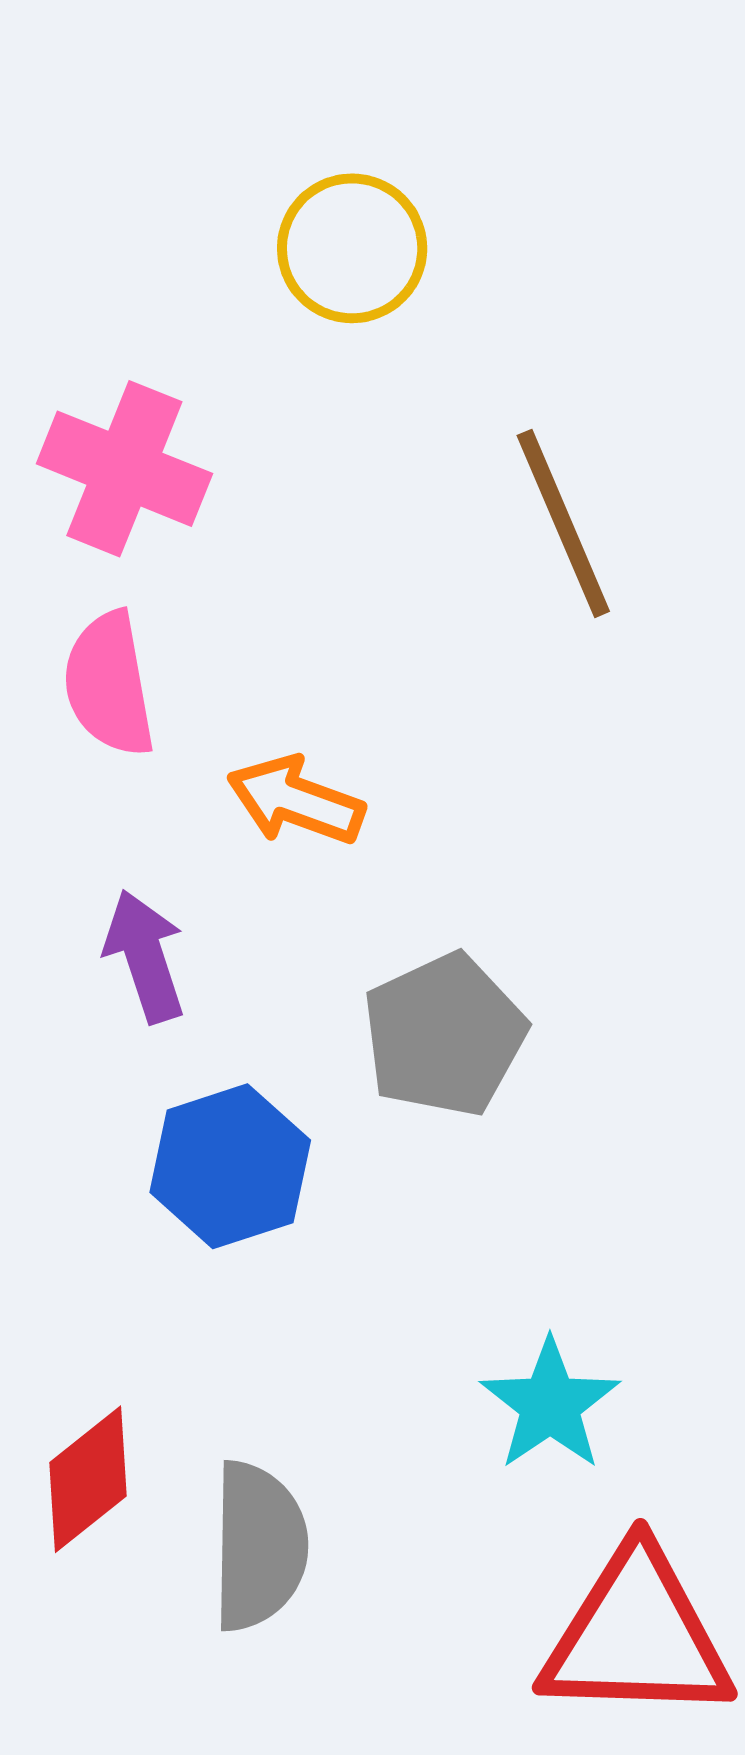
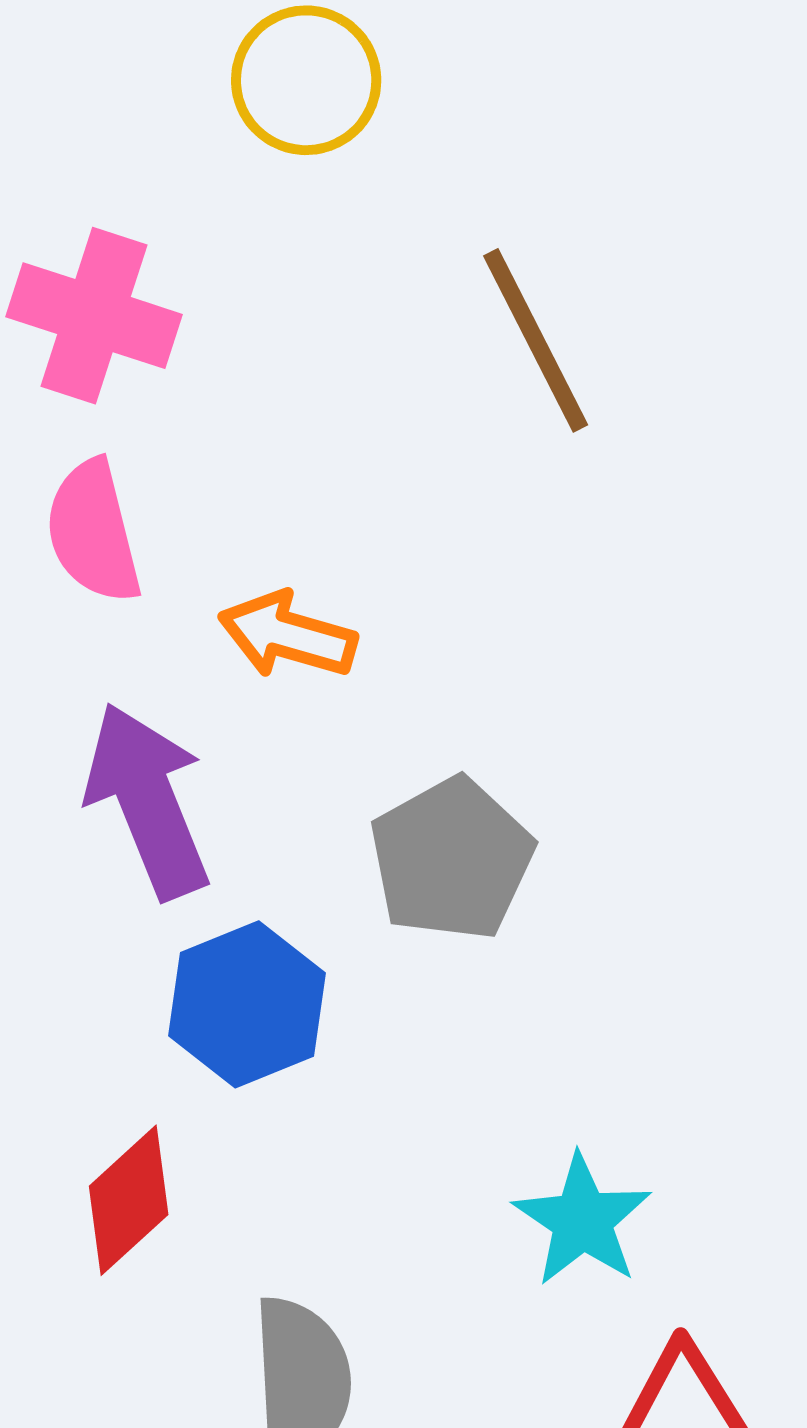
purple arrow: (145, 956) -> (148, 801), size x1.5
red diamond: (88, 1479) -> (129, 1200), moved

